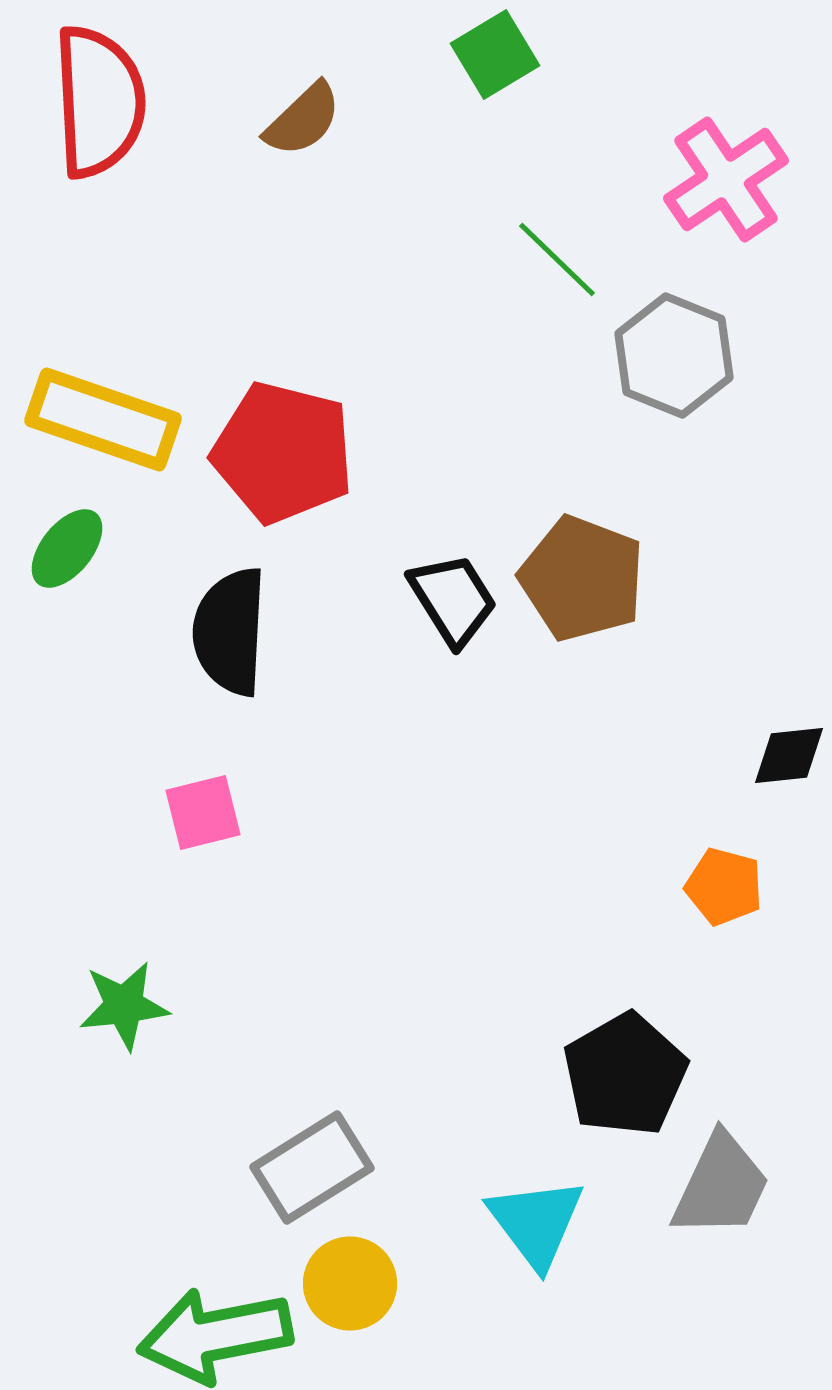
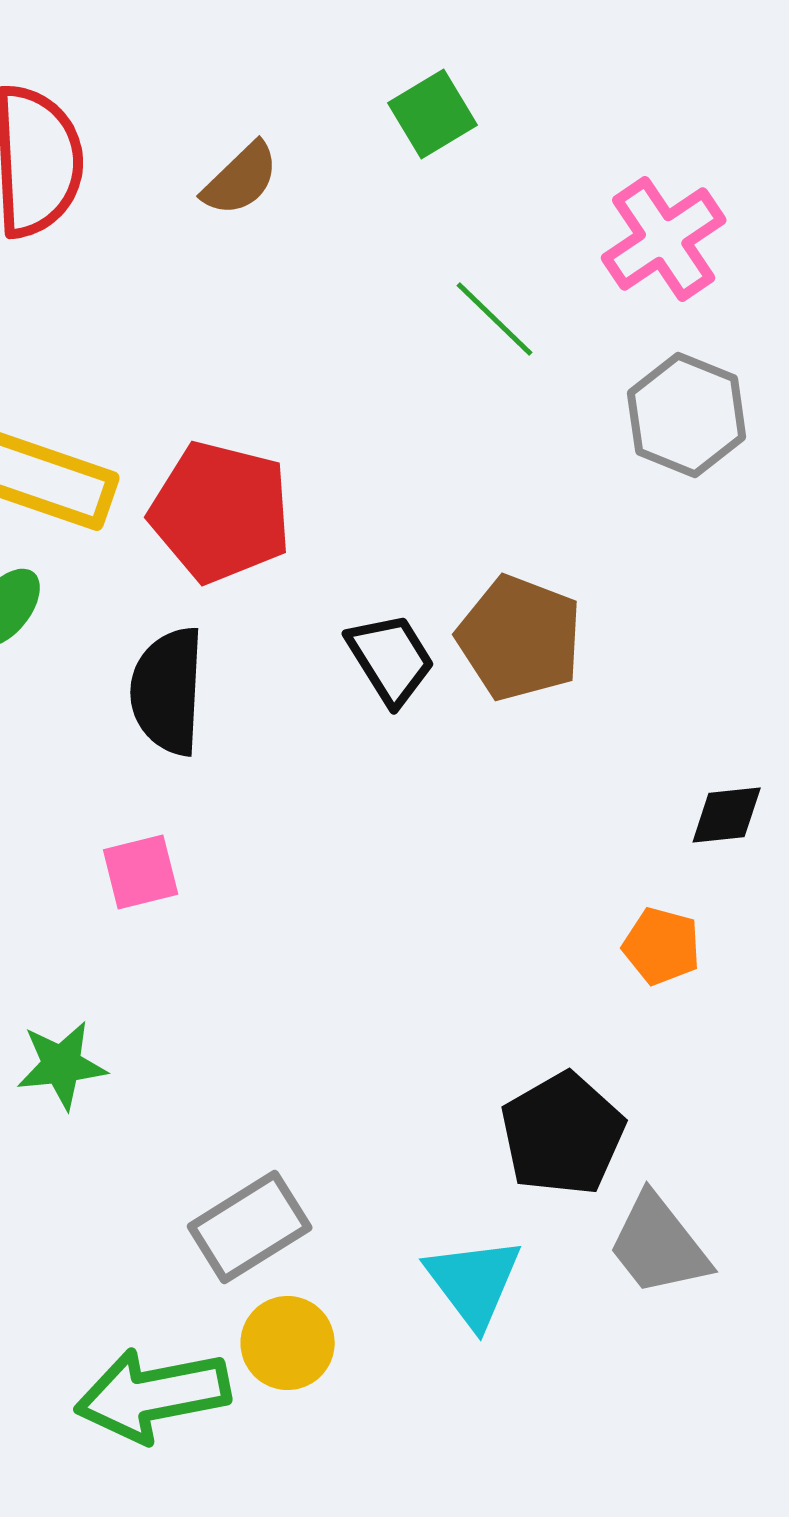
gray hexagon: (674, 356) -> (687, 415), moved
gray trapezoid: (721, 1186) -> (659, 1245), turned 117

